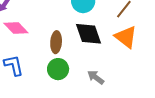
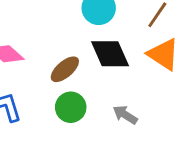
brown ellipse: (56, 42) -> (65, 69), turned 50

